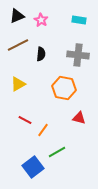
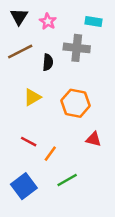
black triangle: (17, 16) -> (19, 17), turned -35
gray cross: (78, 55) -> (77, 48), moved
yellow triangle: (18, 84) -> (32, 97), moved
blue square: (33, 167) -> (24, 186), moved

